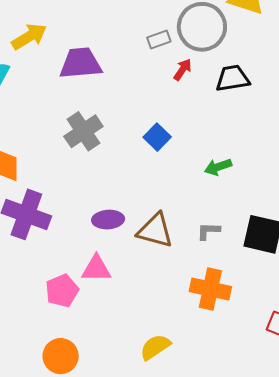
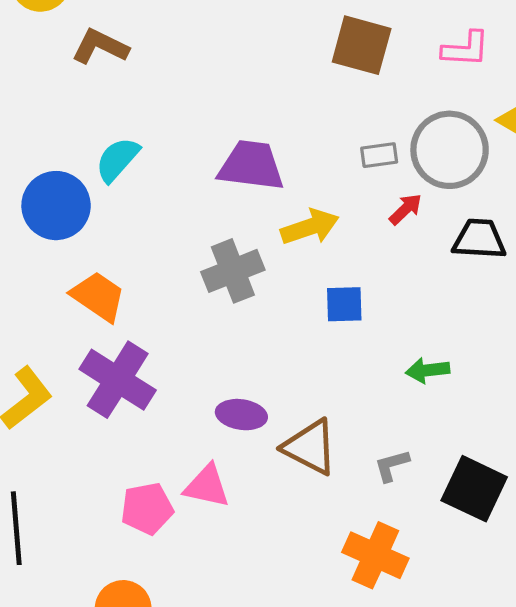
yellow arrow: (29, 37) -> (310, 227), moved
blue square: (157, 137) -> (344, 304), turned 32
gray L-shape: (208, 231) -> (392, 465), turned -30

